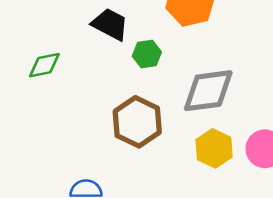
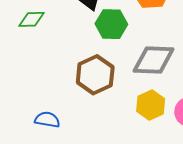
green hexagon: (147, 54) -> (111, 24), size x1.4

